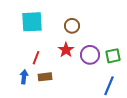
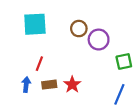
red star: (66, 50) -> (72, 85), moved
purple circle: (90, 55) -> (99, 40), moved

